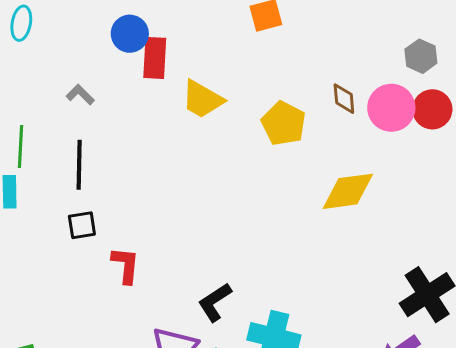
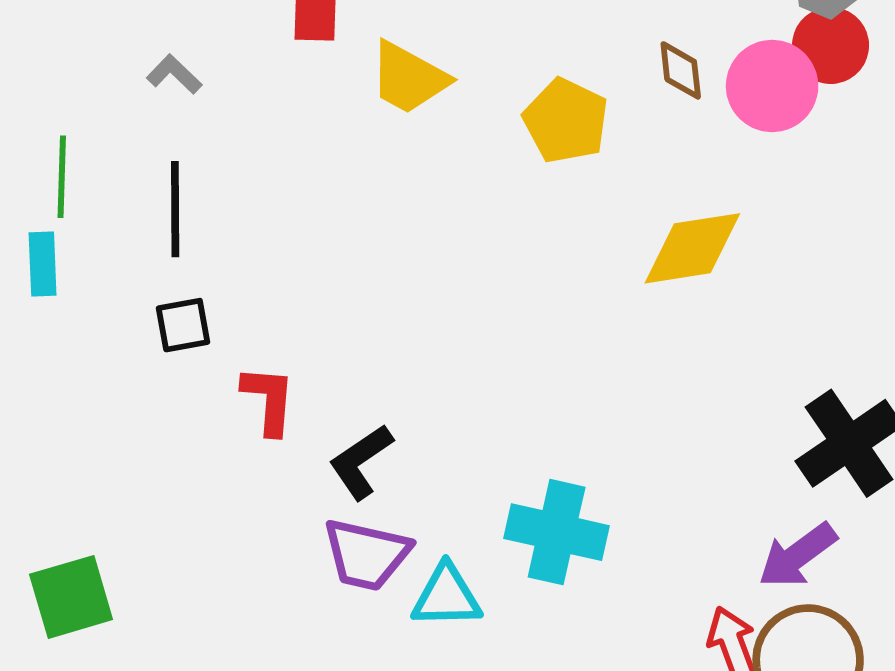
red circle: (432, 109) -> (831, 46), moved
black L-shape: (215, 302) -> (361, 462), moved

